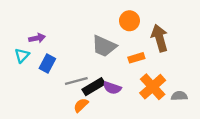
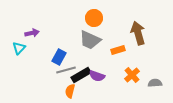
orange circle: (129, 21) -> (94, 18), moved
blue rectangle: (47, 64) -> (59, 57), moved
orange cross: (153, 87) -> (132, 75), size x0.7
orange semicircle: (81, 105) -> (70, 91), turned -32

